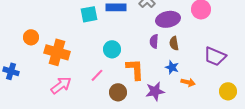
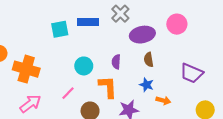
purple semicircle: (154, 41) -> (116, 62), moved

